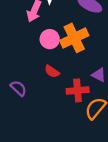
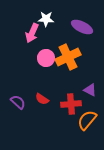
red semicircle: (52, 71) -> (42, 99), moved

